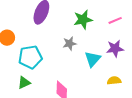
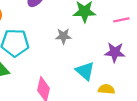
cyan triangle: (93, 59) -> (85, 71), moved, turned -42

